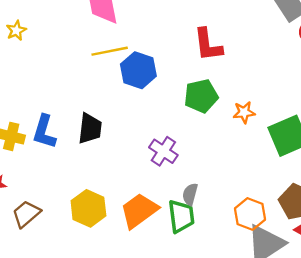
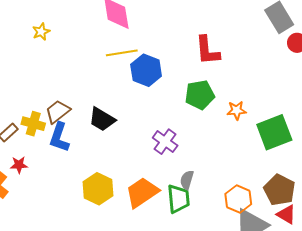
black trapezoid: (90, 129) -> (102, 119), turned 112
blue L-shape: (44, 132) -> (59, 137), moved
brown trapezoid: (26, 214) -> (58, 112), moved

